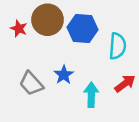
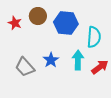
brown circle: (47, 20) -> (38, 16), size x0.7
cyan arrow: (91, 95) -> (78, 60), moved

